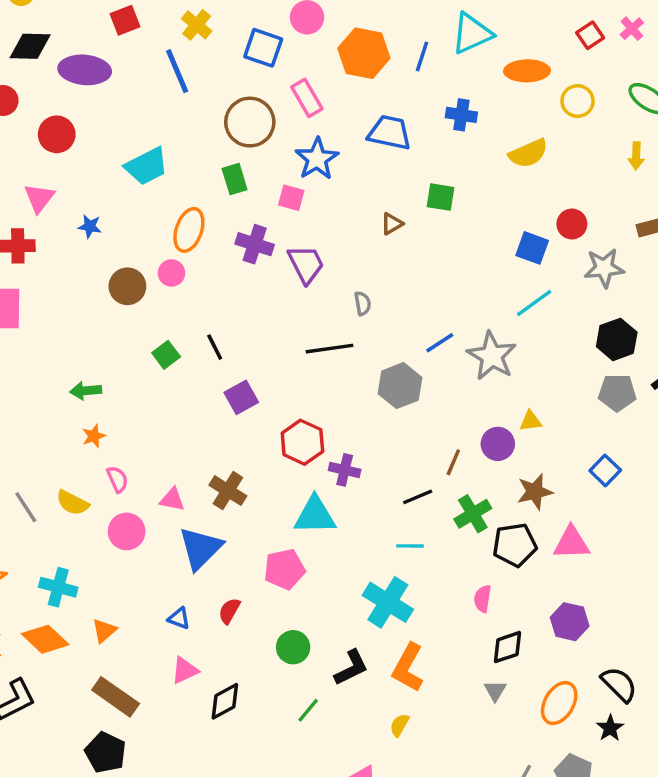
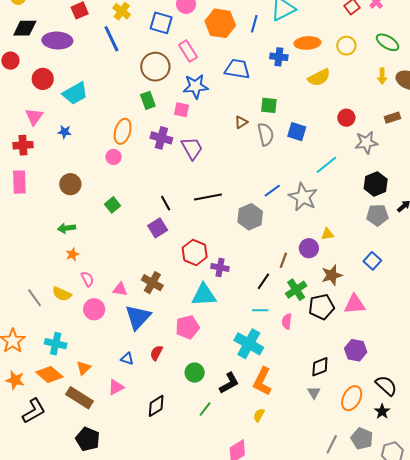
orange ellipse: (527, 71) -> (307, 43), moved
blue star: (317, 159) -> (196, 86), turned 30
cyan trapezoid: (147, 166) -> (75, 93), moved
blue square: (532, 248) -> (297, 132), moved
brown circle: (127, 286) -> (70, 184), moved
gray semicircle: (363, 303) -> (266, 134), moved, size x1.6
black line: (215, 347) -> (166, 203), moved
black line: (418, 497) -> (263, 281), turned -30
pink semicircle: (483, 599) -> (287, 321), moved
pink triangle: (185, 670) -> (116, 387), moved
brown rectangle: (116, 697) -> (79, 398), moved

